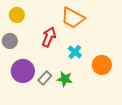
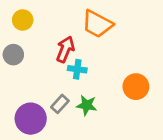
cyan cross: (75, 52) -> (77, 69), moved, turned -32
purple circle: (23, 71) -> (31, 119), moved

